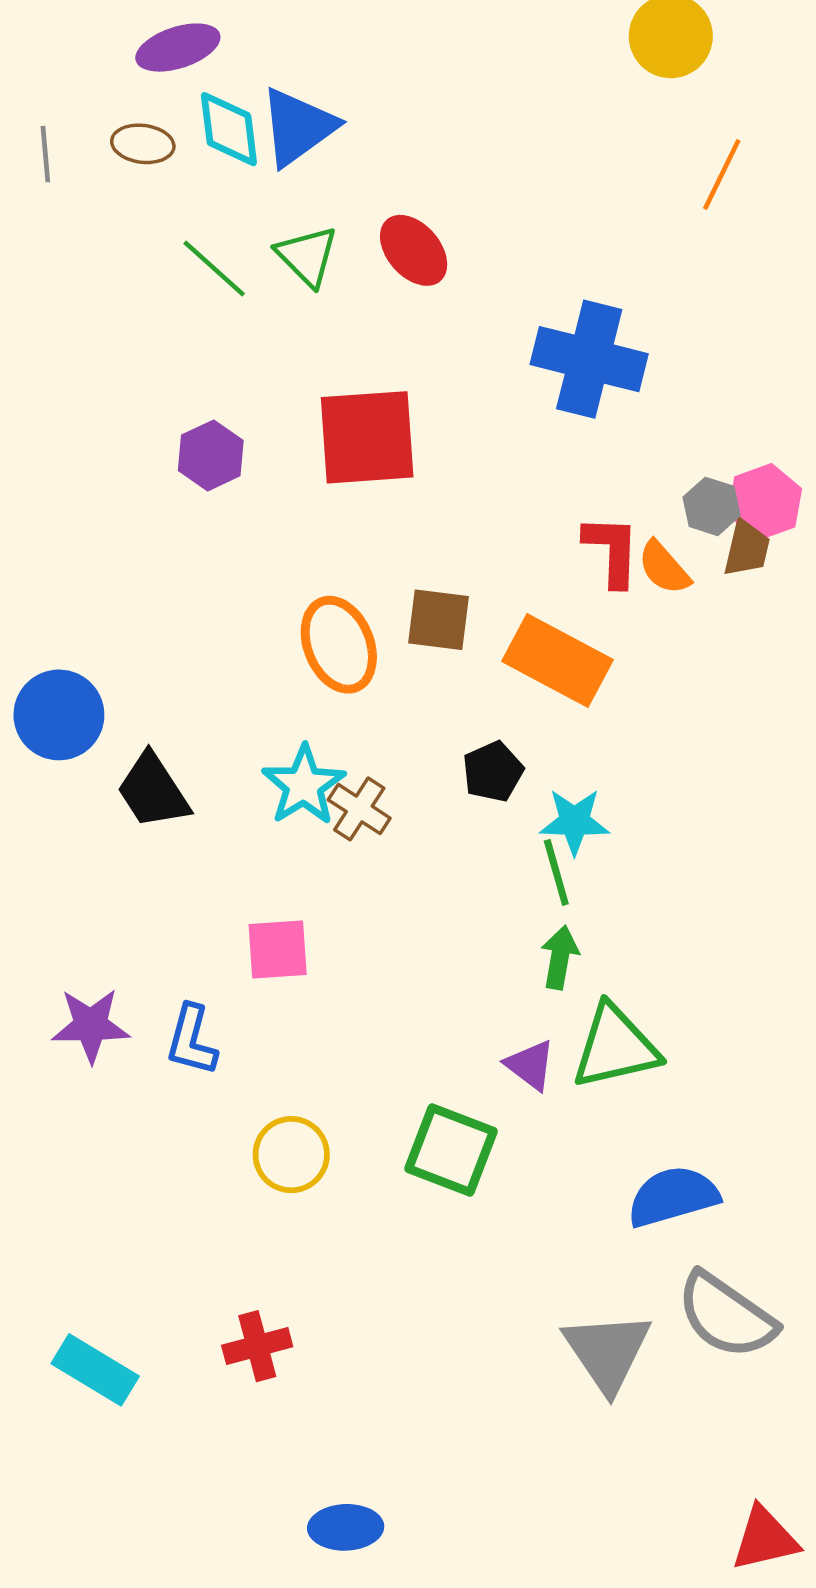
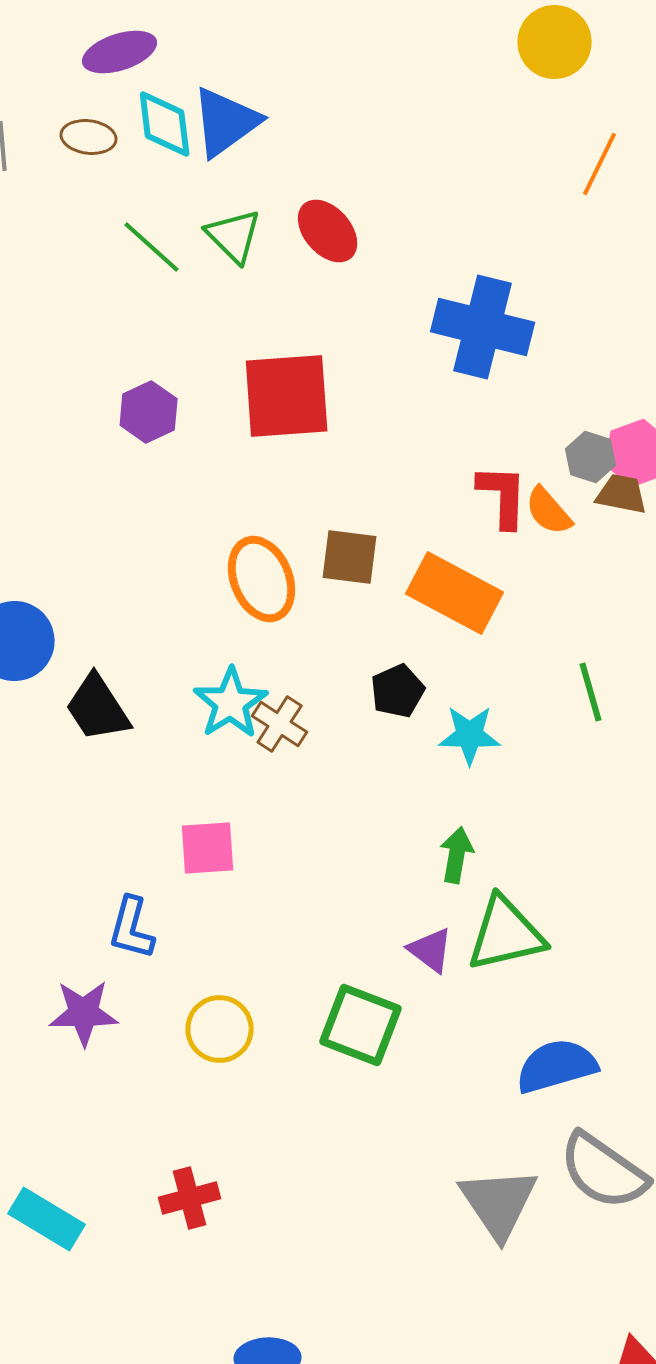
brown trapezoid: (747, 548) -> (622, 494), turned -92
green line: (556, 872) -> (591, 692), moved
purple star: (91, 1025) -> (84, 1013), moved

